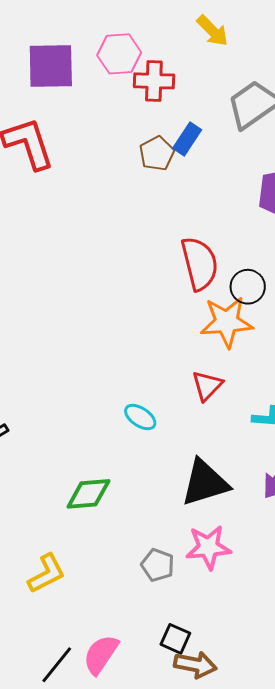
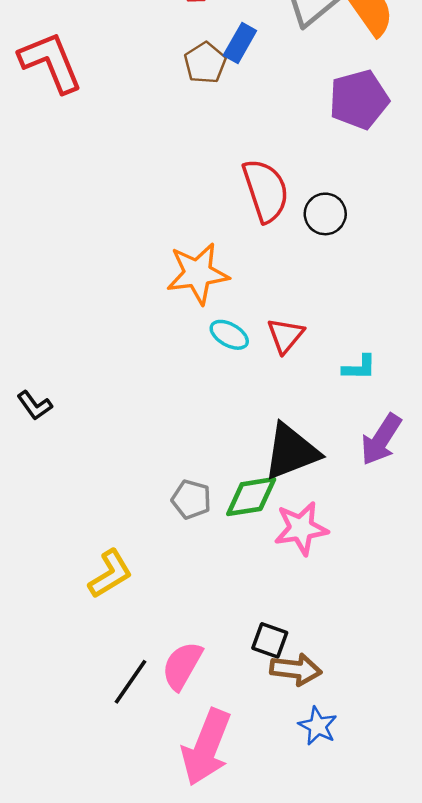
orange star: (227, 322) -> (198, 273), moved
cyan ellipse: (140, 417) -> (229, 335), moved
green diamond: (88, 494) -> (251, 497), moved
gray pentagon: (158, 565) -> (191, 499), moved

